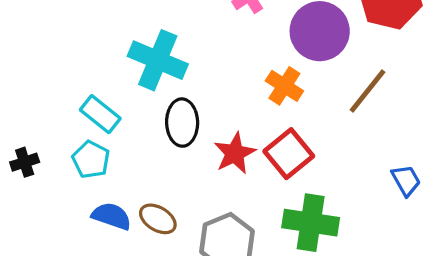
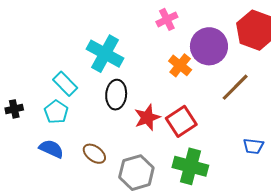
orange cross: (284, 86) -> (180, 65), moved
blue trapezoid: (406, 180) -> (253, 146), turned 120
blue semicircle: (111, 216) -> (51, 149), moved

